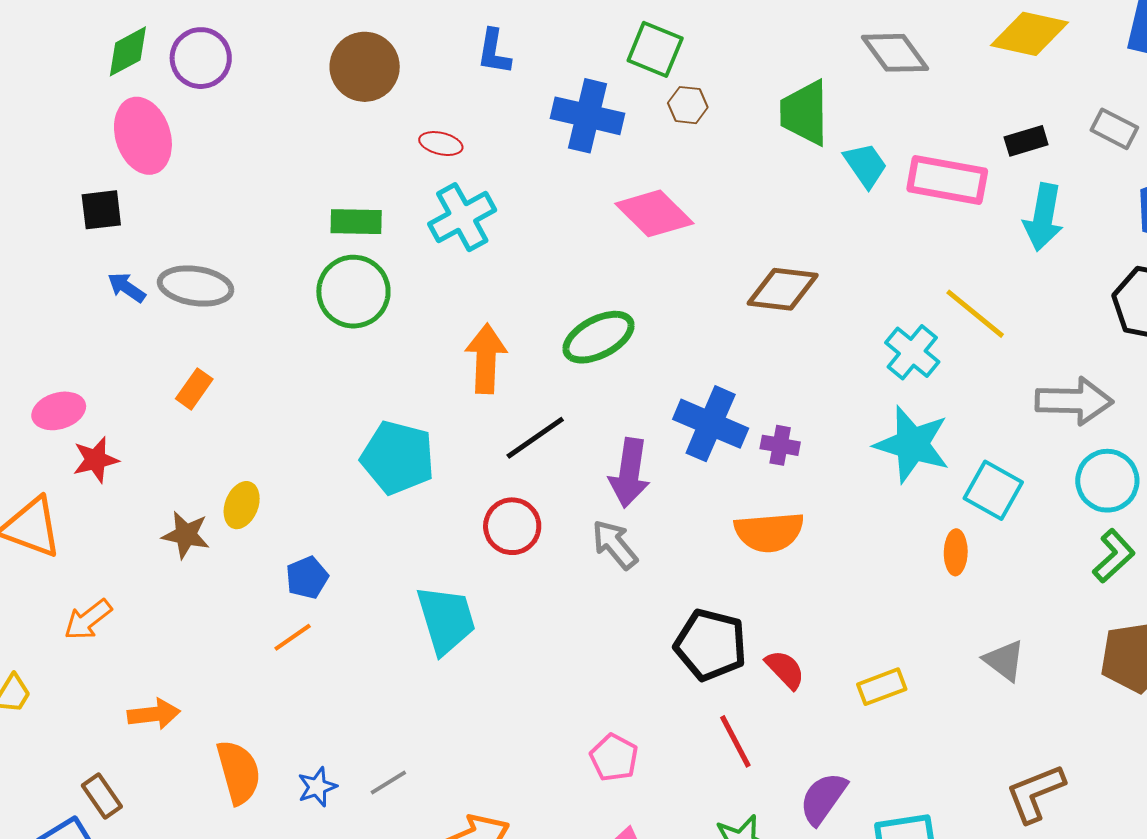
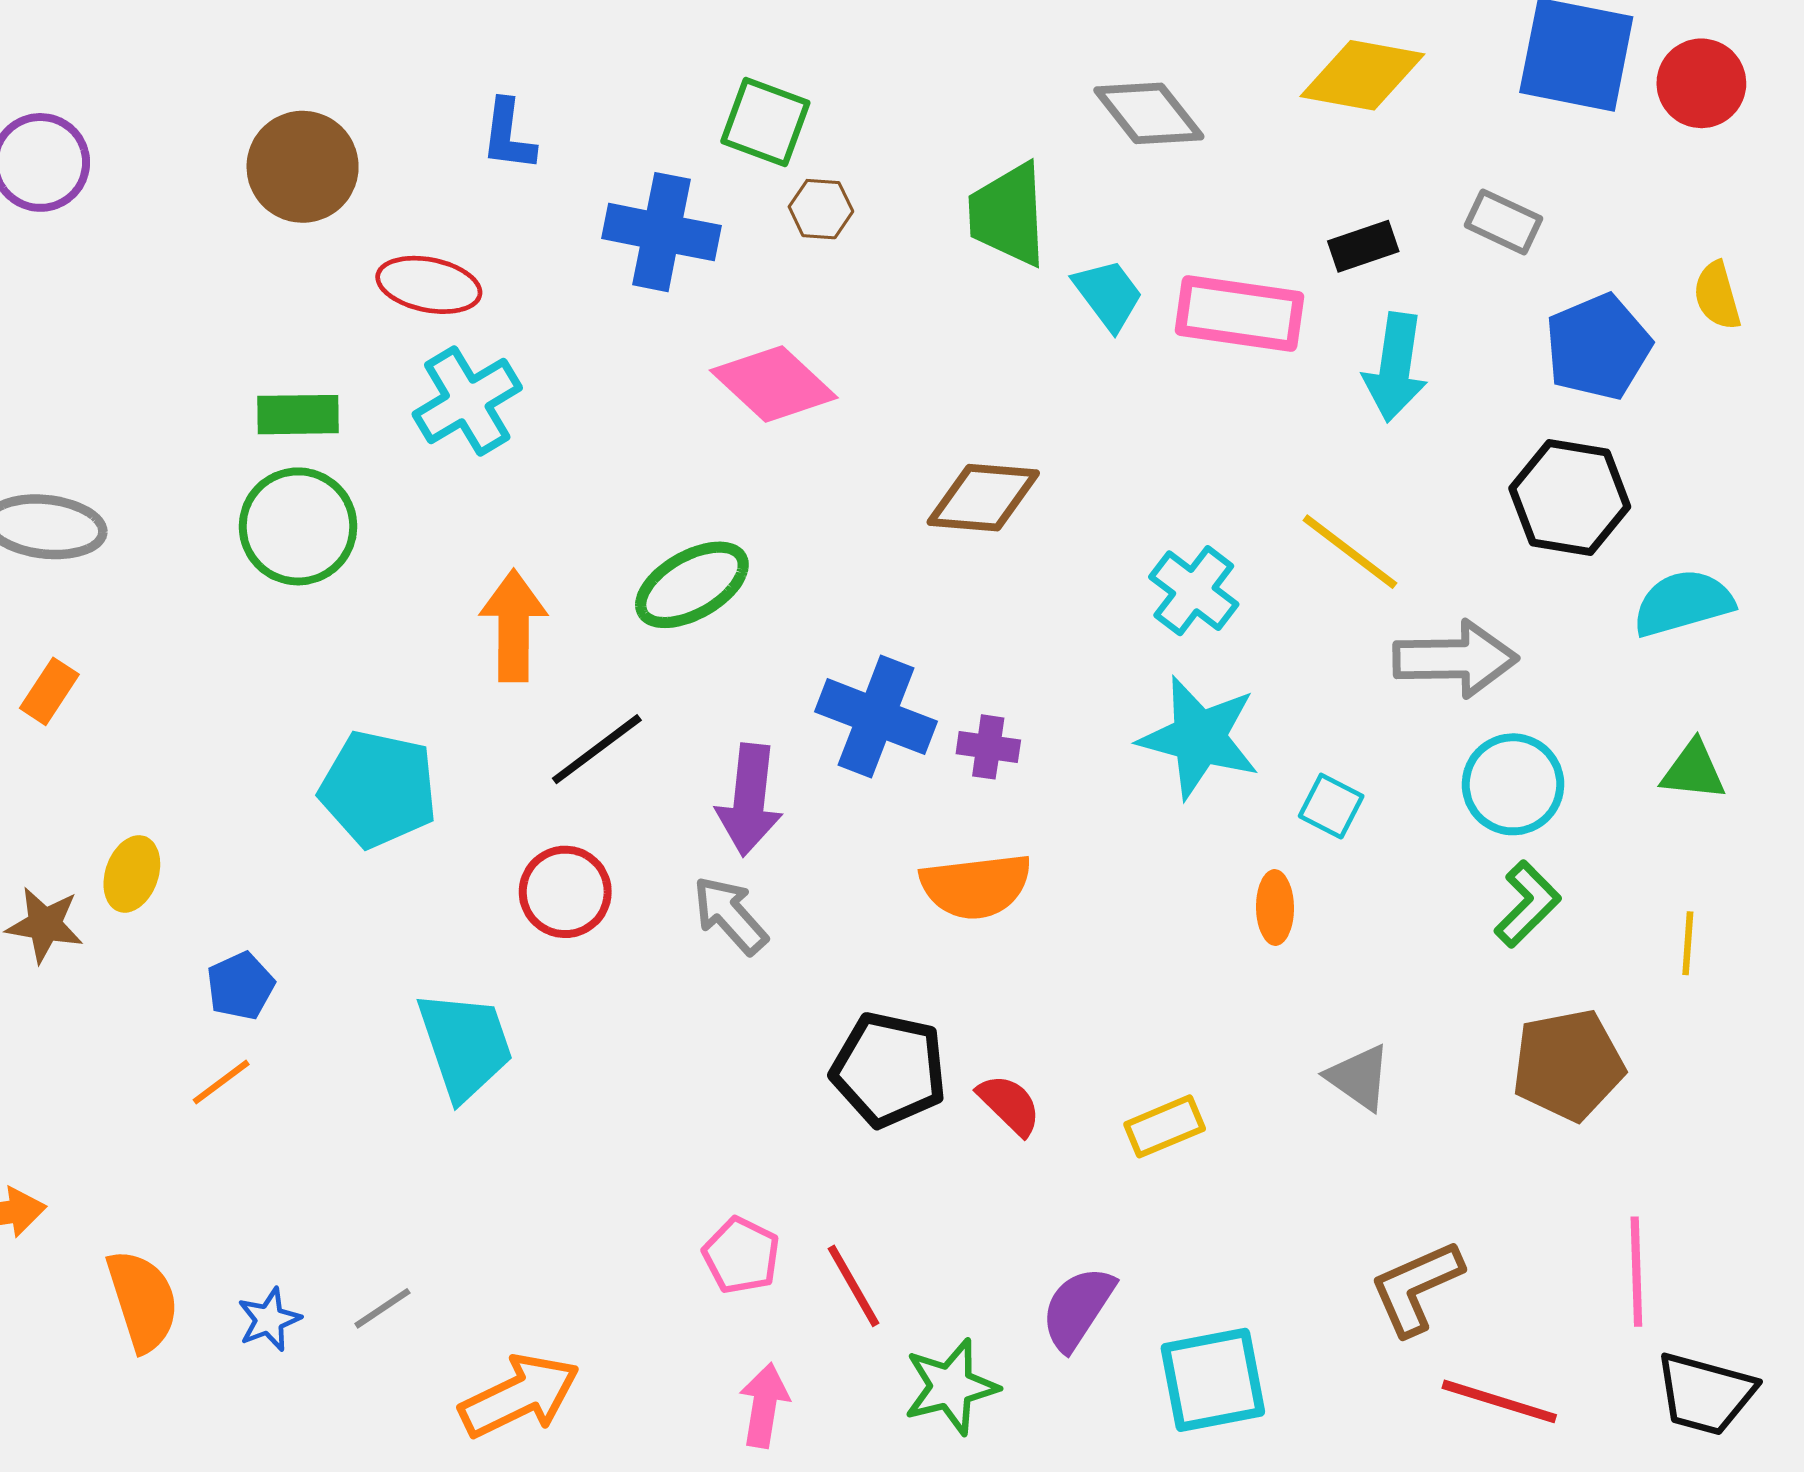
red ellipse: (441, 144) -> (429, 285), size x1.5
yellow line: (975, 314) -> (1350, 552), moved
cyan square: (993, 490) -> (1331, 806), size x0.7
red line: (735, 741) -> (854, 1286), moved

